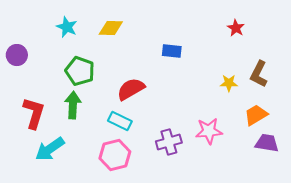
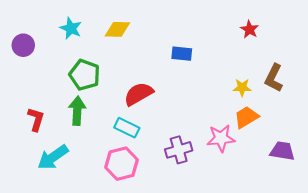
purple circle: (17, 55) -> (23, 45), moved
red L-shape: (34, 113) -> (36, 119), size x0.7
orange trapezoid: (256, 115) -> (246, 117), moved

